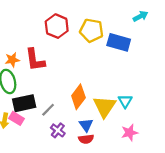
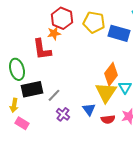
orange star: (12, 60) -> (54, 33), moved
orange diamond: (78, 97) -> (111, 74), moved
pink rectangle: (17, 118) -> (22, 123), moved
red semicircle: (86, 139) -> (108, 119), moved

